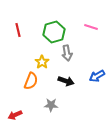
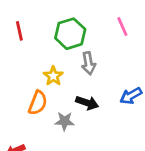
pink line: (91, 27) -> (122, 27), turned 48
gray star: (51, 105) -> (65, 121), moved

